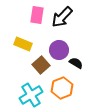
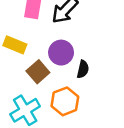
black semicircle: (76, 63) -> (83, 69), turned 72

